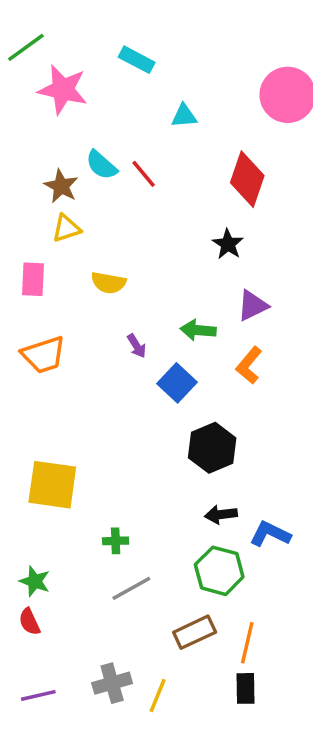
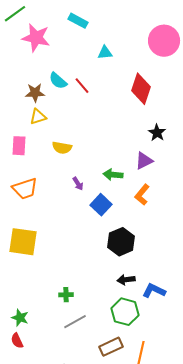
brown star: (61, 186) -> (35, 93), turned -30
black star: (228, 244) -> (157, 133), moved
yellow square: (52, 485) -> (23, 242), moved

